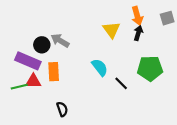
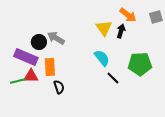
orange arrow: (137, 16) -> (128, 15), turned -36
black arrow: (138, 33) -> (121, 31), moved
cyan semicircle: (100, 67) -> (102, 58), moved
black semicircle: (62, 109) -> (59, 87), moved

